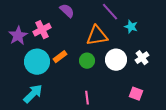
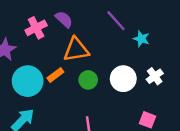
pink cross: (42, 30) -> (36, 28), moved
orange triangle: (97, 36) -> (76, 50), moved

